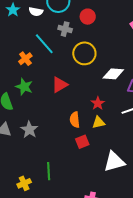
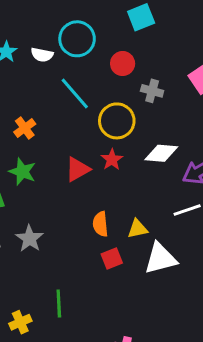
gray cross: (65, 29) -> (152, 91), moved
cyan line: (44, 44) -> (75, 94), moved
red star: (98, 103) -> (112, 160), moved
white triangle: (114, 162) -> (160, 258), moved

